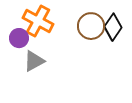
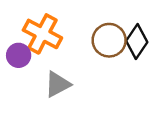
gray triangle: (34, 61) -> (58, 84), moved

